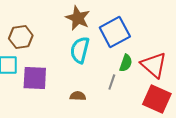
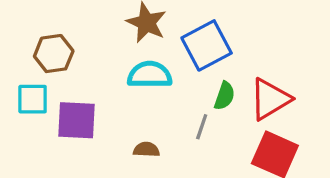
cyan semicircle: (80, 50) -> (150, 75), turned 76
red triangle: (154, 65) -> (270, 99), turned 48

